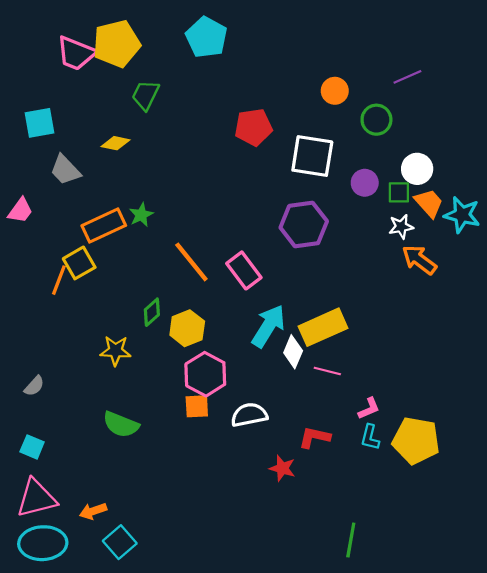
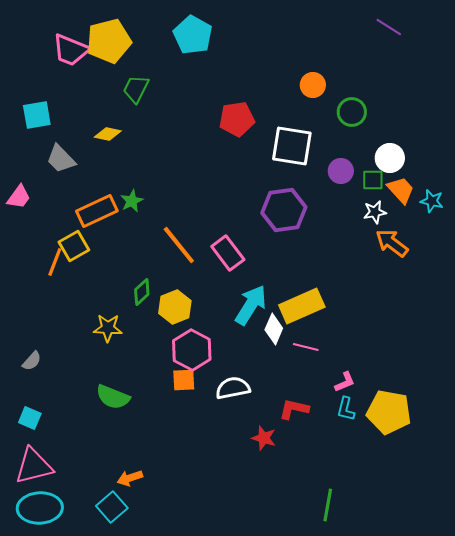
purple line: (407, 77) -> (389, 27), moved, turned 56
cyan star: (462, 215) -> (432, 201), size x0.7
orange arrow: (93, 511) -> (130, 478), moved

